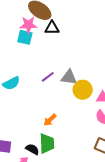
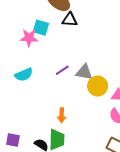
pink star: (28, 25) -> (29, 38), moved
orange arrow: (50, 120) -> (62, 115), turned -48

